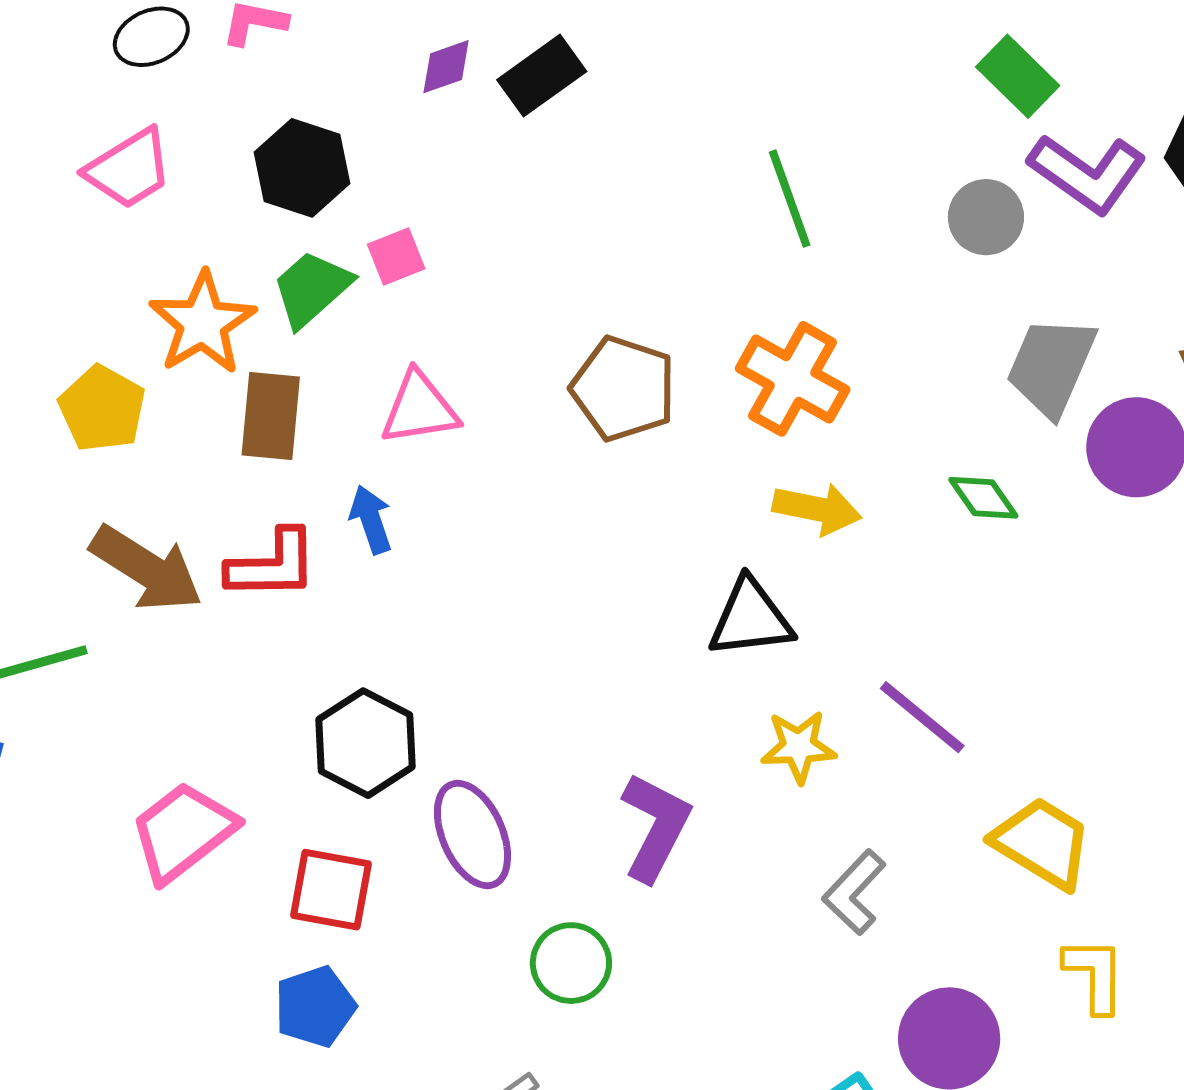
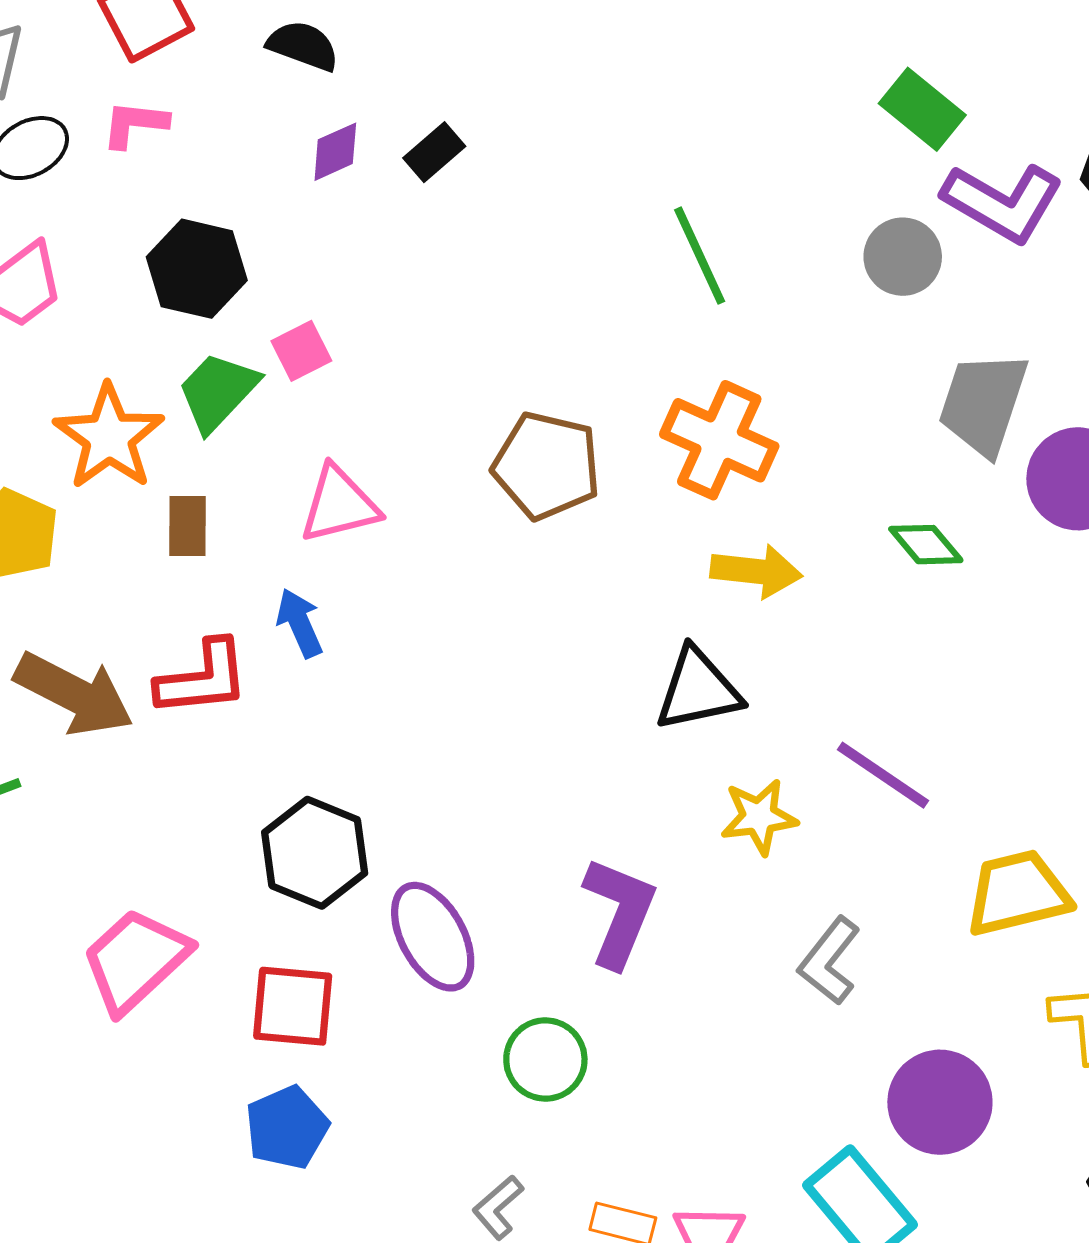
black rectangle: (542, 76) -> (434, 152), size x0.7
brown rectangle: (271, 416) -> (188, 526), size x0.7
yellow trapezoid: (1042, 843) -> (1018, 893), turned -40

